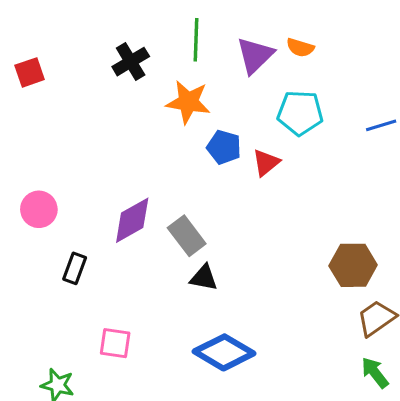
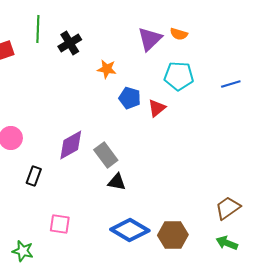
green line: (196, 40) -> (38, 29), moved
orange star: (188, 102) -> (107, 69), size x0.7
brown hexagon: (353, 265) -> (173, 235), moved
green arrow: (375, 373) -> (227, 243), turned -30

